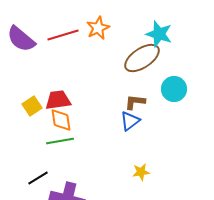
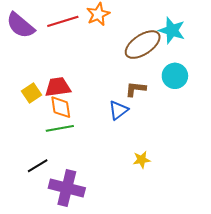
cyan star: (159, 34) -> (172, 30), moved
blue triangle: (130, 121) -> (118, 110), moved

